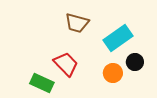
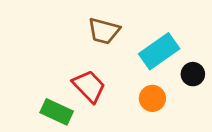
black circle: (135, 62) -> (193, 74), moved

